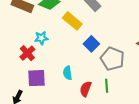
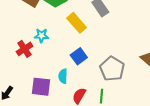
blue square: (91, 44) -> (79, 56), moved
purple square: (37, 78) -> (41, 87), moved

